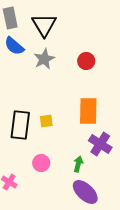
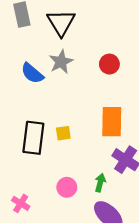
blue semicircle: (14, 46) -> (32, 73), moved
pink circle: (41, 163) -> (67, 187), moved

